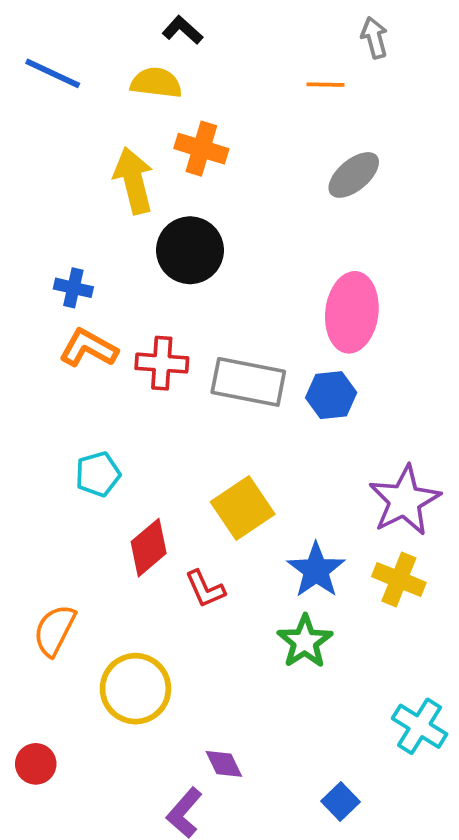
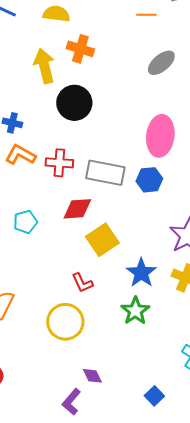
red diamond: (149, 548) -> (77, 209), moved, turned 36
yellow circle: (135, 689) -> (65, 322), moved

